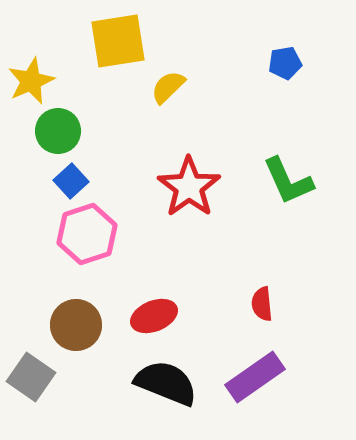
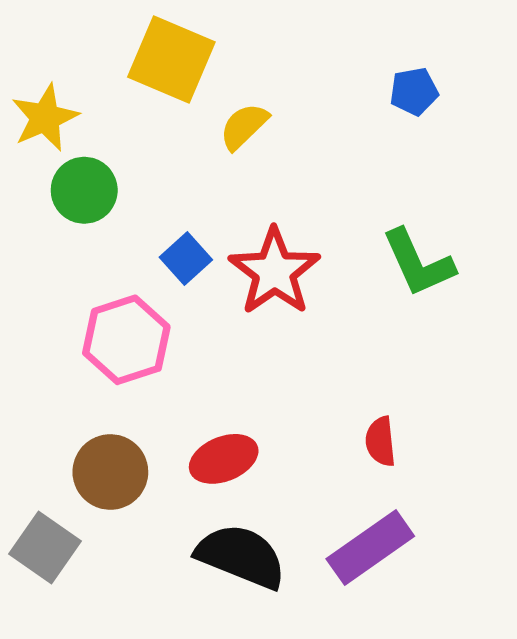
yellow square: (118, 41) -> (171, 60), turned 32
blue square: (71, 181) -> (186, 259), moved

